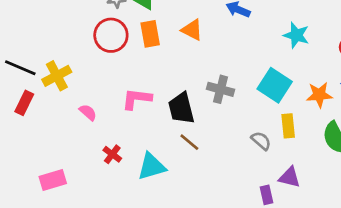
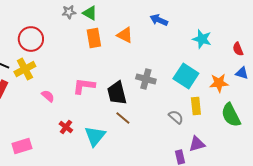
red circle: (111, 35) -> (31, 39), moved
cyan triangle: (152, 166) -> (95, 136), turned -35
purple triangle: (290, 177) -> (197, 144), turned -30

